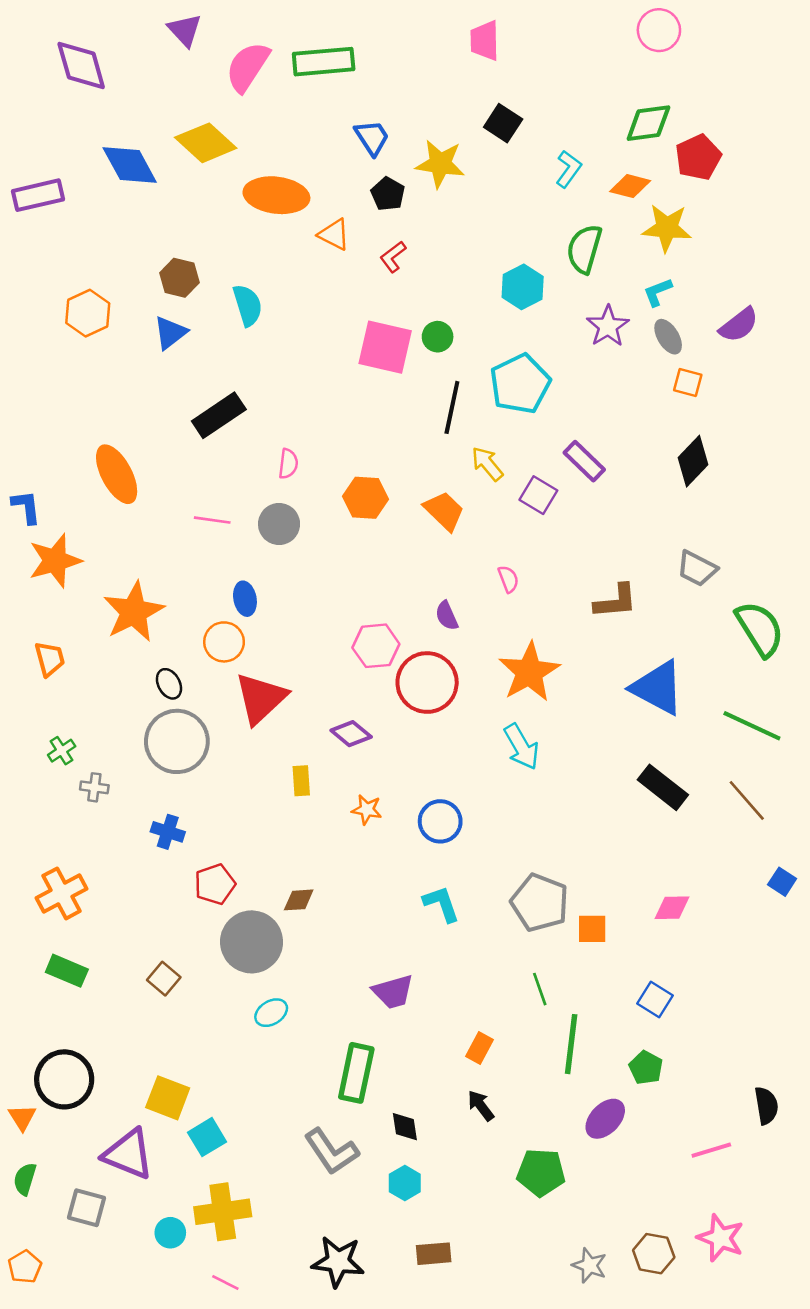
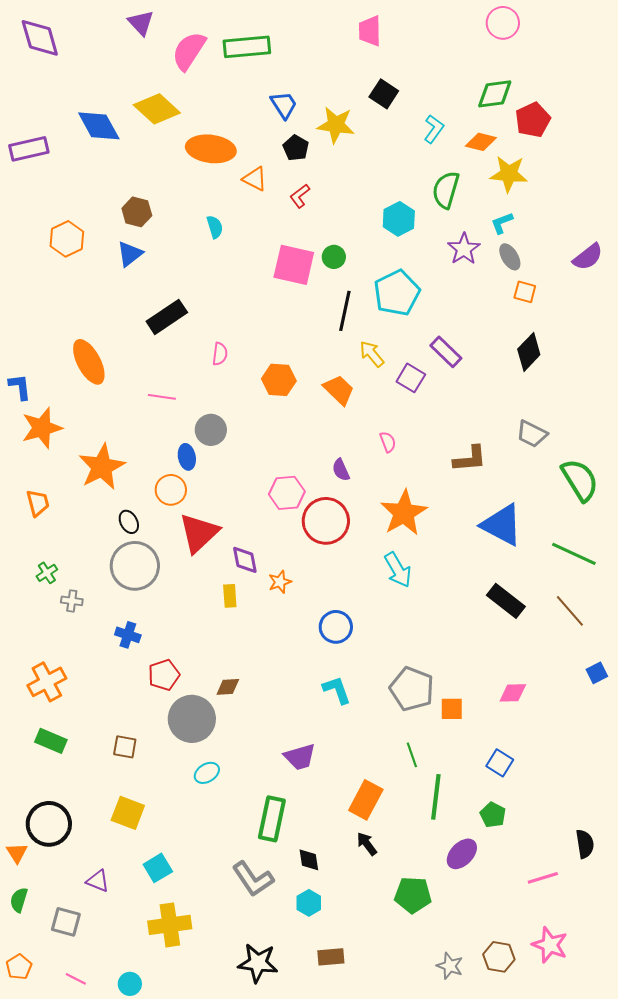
purple diamond: (81, 65) -> (40, 38), moved
cyan semicircle: (248, 305) -> (215, 227), moved, size x0.7
purple semicircle: (739, 325) -> (588, 257), moved
gray circle: (279, 524) -> (211, 430), moved
purple diamond: (351, 734) -> (245, 560), moved, turned 40
orange star: (367, 810) -> (280, 582), moved, turned -30
blue square: (782, 882) -> (597, 673), turned 30
brown square: (164, 979) -> (125, 747), turned -30
orange rectangle: (479, 1048) -> (366, 800), size x1.6
yellow square: (168, 1098) -> (128, 813), moved
purple triangle: (128, 1154) -> (98, 881), size x0.6
cyan circle: (170, 1233) -> (130, 984), moved
pink line: (225, 1282) -> (76, 979), moved

